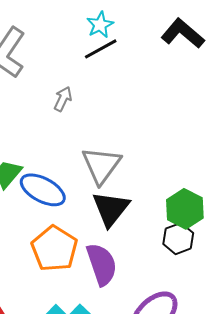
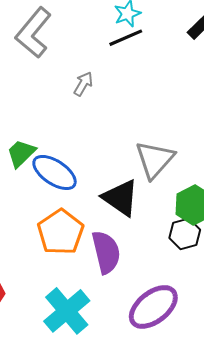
gray triangle: (101, 165) -> (155, 159), moved
black triangle: (111, 209) -> (120, 198), turned -39

